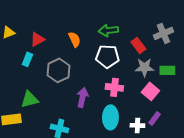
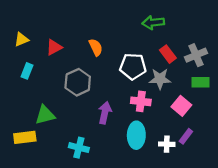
green arrow: (108, 30) -> (153, 23), moved
gray cross: (163, 33) -> (196, 55), moved
cyan rectangle: (27, 59) -> (27, 71), moved
gray star: (144, 67) -> (160, 79), moved

